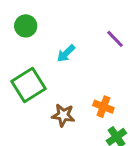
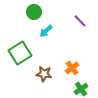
green circle: (26, 26) -> (34, 12), moved
orange cross: (103, 107) -> (72, 68), turned 32

